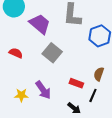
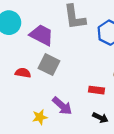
gray square: (52, 53) -> (49, 65), moved

